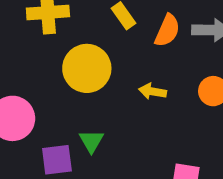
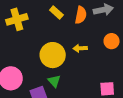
yellow circle: (87, 68) -> (53, 55), moved

